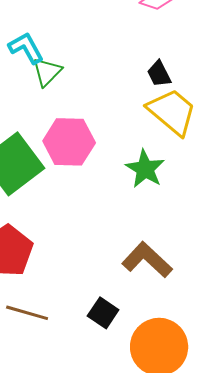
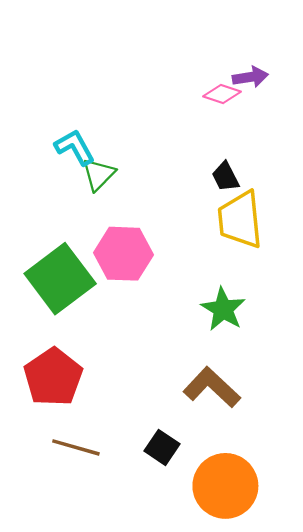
yellow trapezoid: (172, 112) -> (240, 220), turned -136
green star: (145, 169) -> (223, 309), moved

